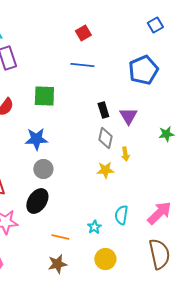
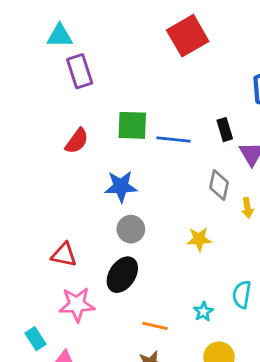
red square: (83, 33) -> (188, 36), size x1.8
blue line: (82, 65) -> (174, 140), moved
black rectangle: (103, 110) -> (225, 130), moved
yellow star: (105, 170) -> (199, 239), moved

